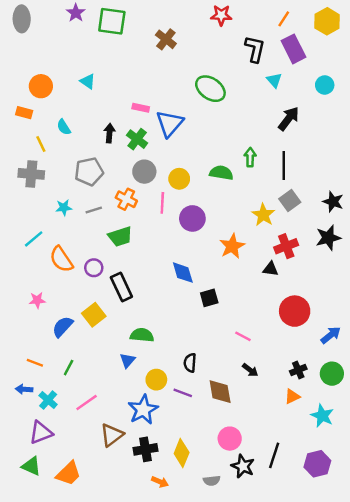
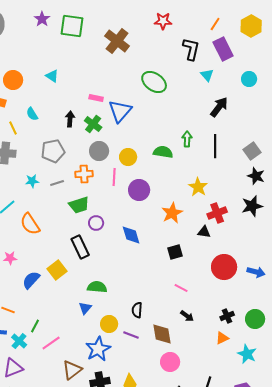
brown cross: (166, 39) -> (117, 41), size x1.4
orange cross: (126, 199) -> (84, 174), turned -30
gray square: (290, 200) -> (252, 151), moved
purple circle: (94, 268) -> (96, 223), moved
black square: (209, 298) -> (175, 252), moved
blue arrow: (331, 335) -> (256, 272), moved, turned 54
green line: (69, 368) -> (35, 326), moved
pink circle: (230, 439) -> (170, 362), moved

